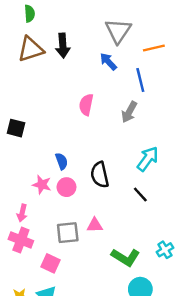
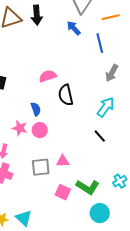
pink semicircle: (86, 105) -> (48, 76), moved, turned 60
gray arrow: (129, 112) -> (112, 73), moved
black semicircle: (100, 175) -> (66, 95), moved
pink square: (50, 263) -> (63, 192), moved

